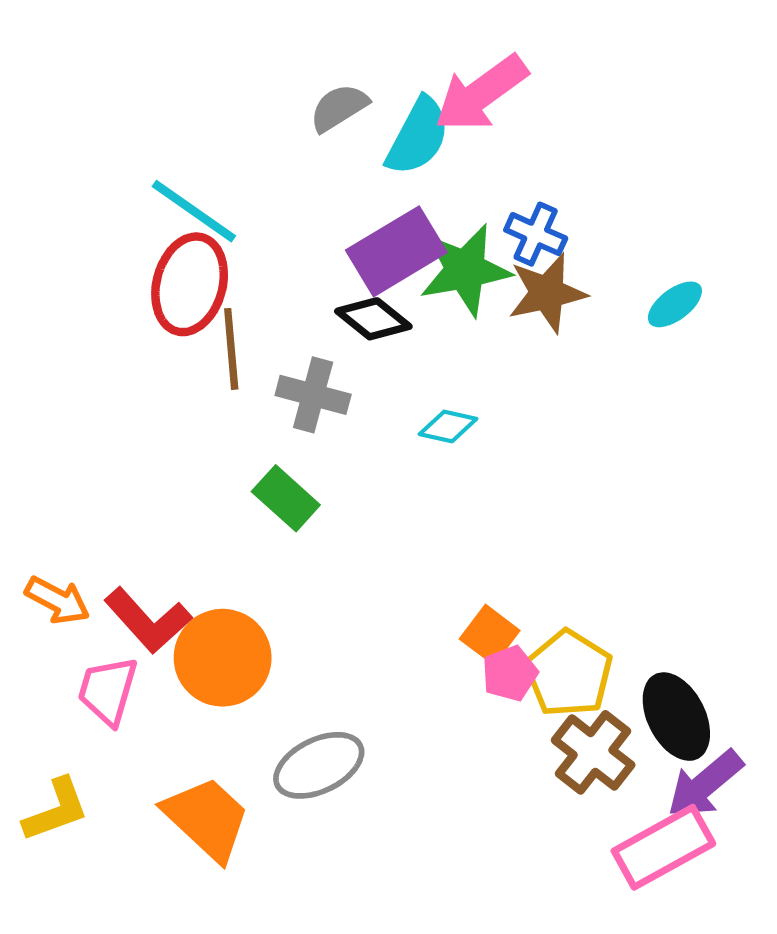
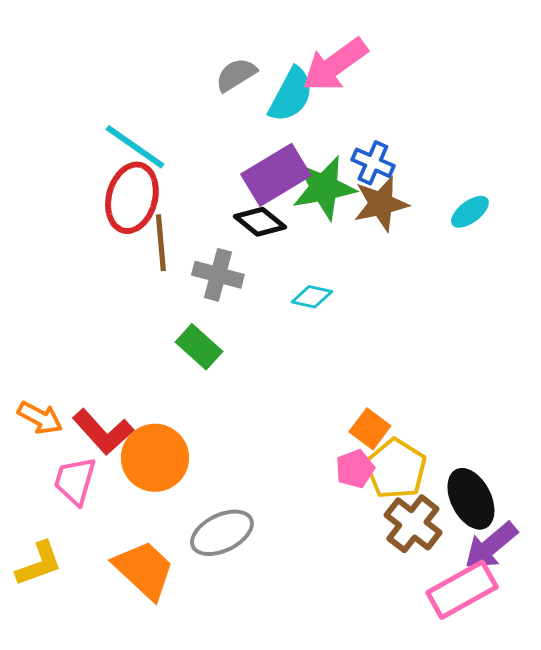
orange square: (490, 635) -> (370, 429), moved

